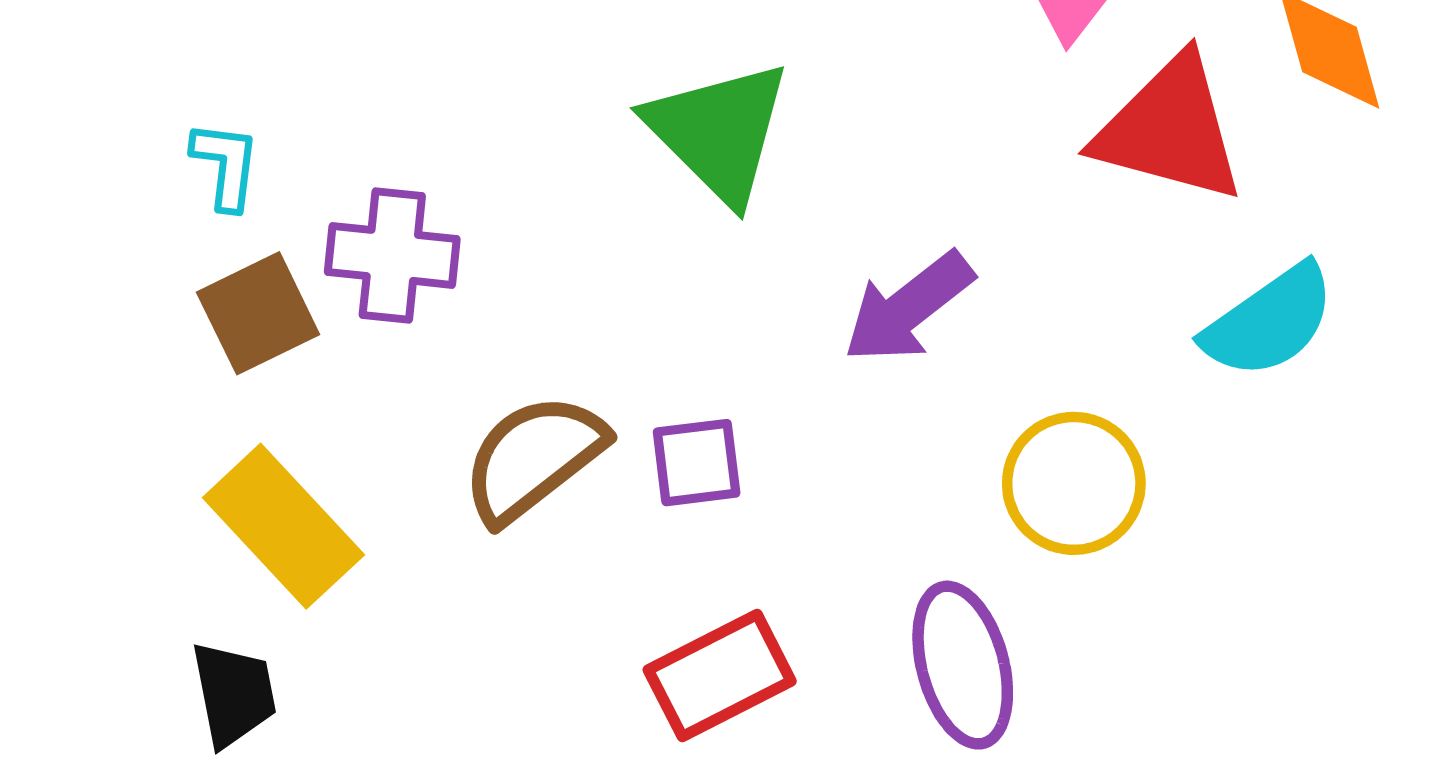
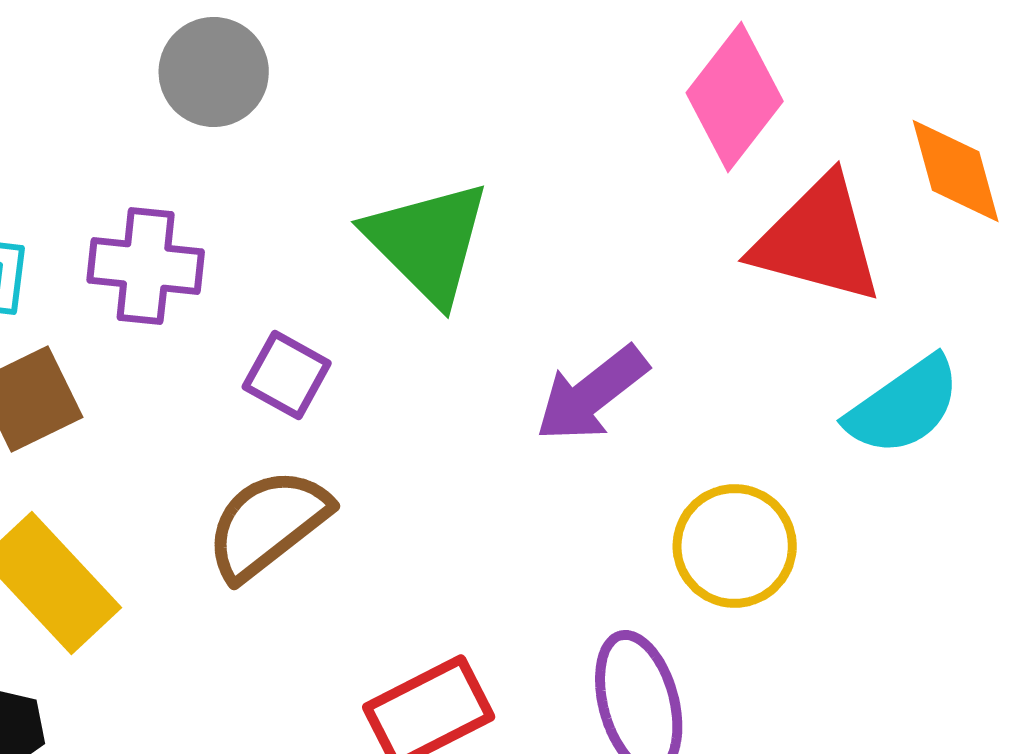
purple cross: (392, 255) -> (146, 266), moved
purple square: (697, 463) -> (287, 375), moved, turned 36

